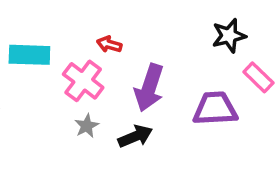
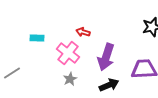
cyan rectangle: (29, 55) -> (37, 38), size x0.6
black arrow: (135, 136) -> (109, 85), moved

